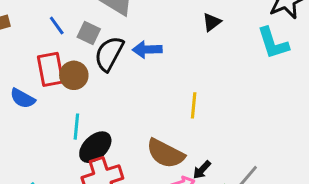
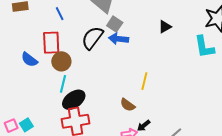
gray square: (89, 33) -> (115, 24), moved
brown circle: (74, 75) -> (61, 61), moved
brown semicircle: (165, 153) -> (128, 105), moved, size x0.6

